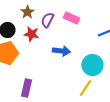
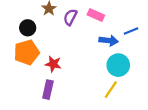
red star: (31, 34) -> (53, 64), moved
blue arrow: (61, 51) -> (109, 41), moved

